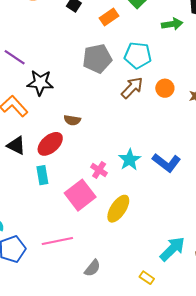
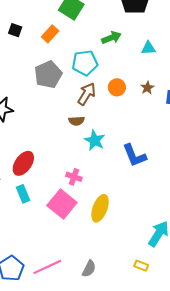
green arrow: (172, 24) -> (111, 38), moved
brown semicircle: (72, 120) -> (77, 121), moved
cyan star: (130, 160) -> (95, 140), moved
blue L-shape: (166, 163) -> (134, 155), turned 44
pink line: (57, 241) -> (47, 267), moved

